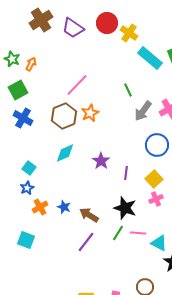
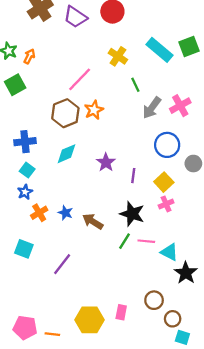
yellow cross: (129, 33) -> (118, 56), moved
blue cross: (23, 118) -> (25, 142), moved, turned -36
purple line: (86, 242) -> (62, 264), moved

